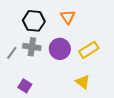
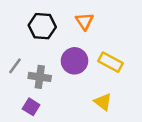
gray cross: (32, 47) -> (40, 77), moved
yellow rectangle: (89, 50) -> (111, 62), turned 60

